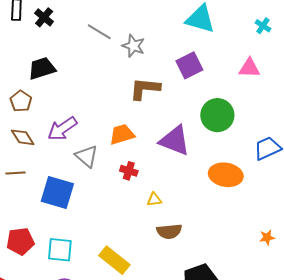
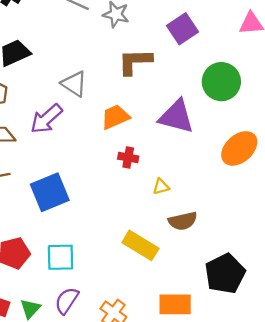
gray triangle: (87, 156) -> (74, 84), moved
orange ellipse: (226, 175) -> (239, 148), turned -44
blue square: (57, 193) -> (50, 192), turned -32
yellow rectangle: (114, 260) -> (140, 245), moved

